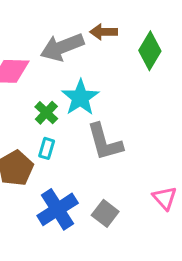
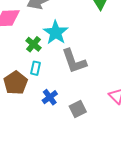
blue cross: (58, 209) -> (50, 97), moved, size x0.6
gray square: (105, 213) -> (78, 109), turned 30

